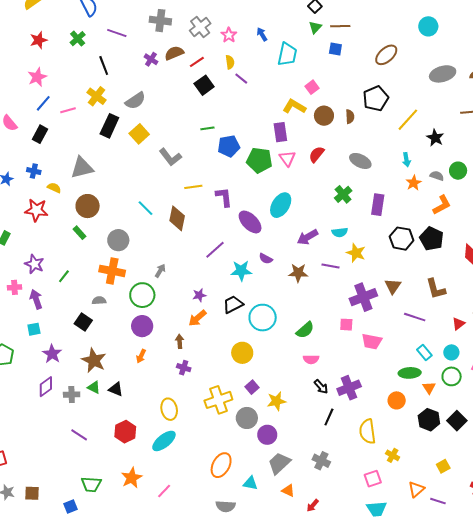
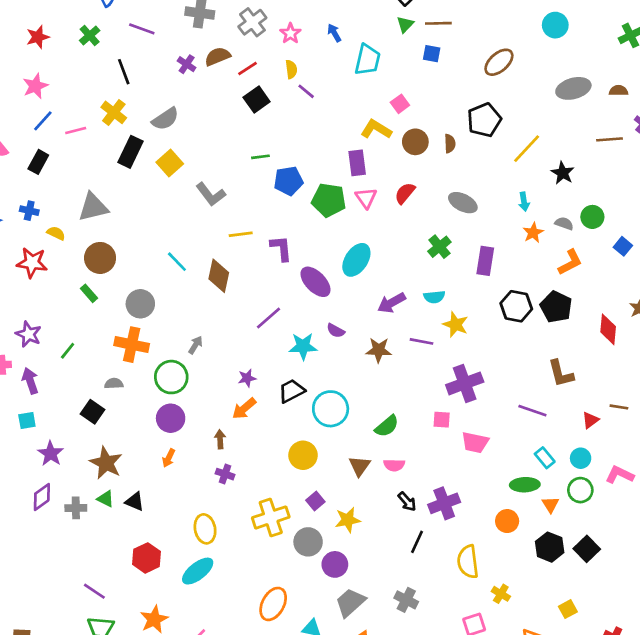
brown triangle: (393, 286) -> (360, 466), moved
purple line: (79, 435) -> (94, 591), moved

